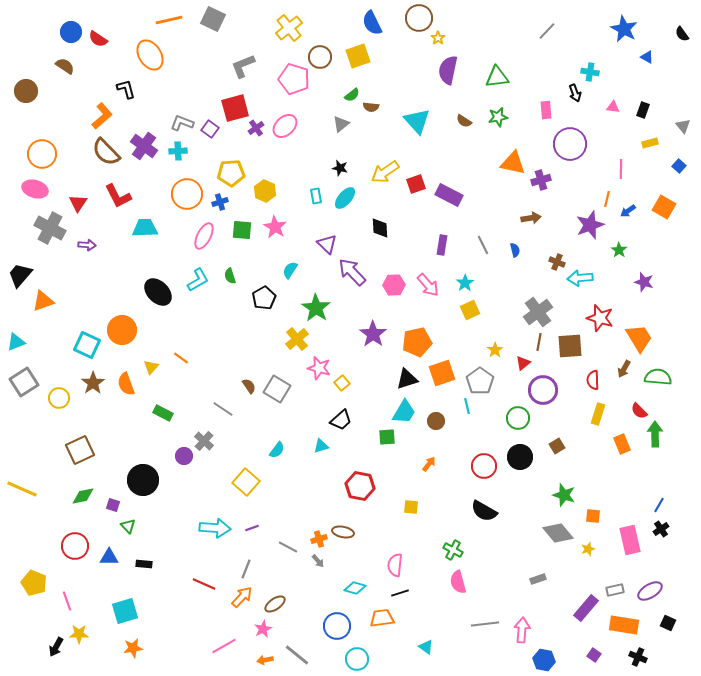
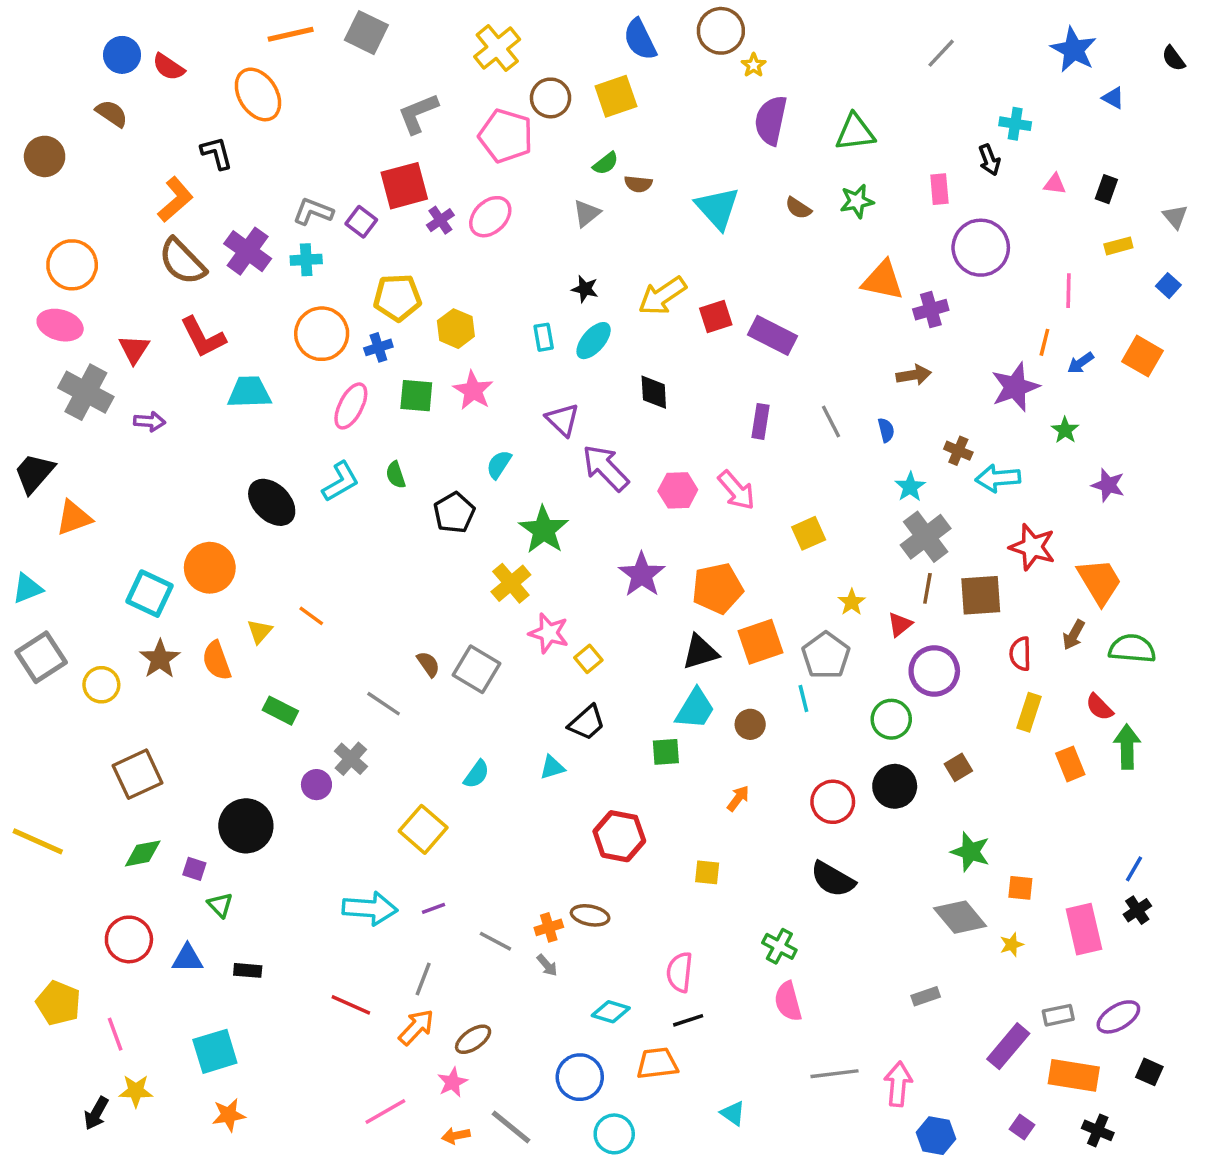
cyan star: (465, 283) -> (910, 487), moved

